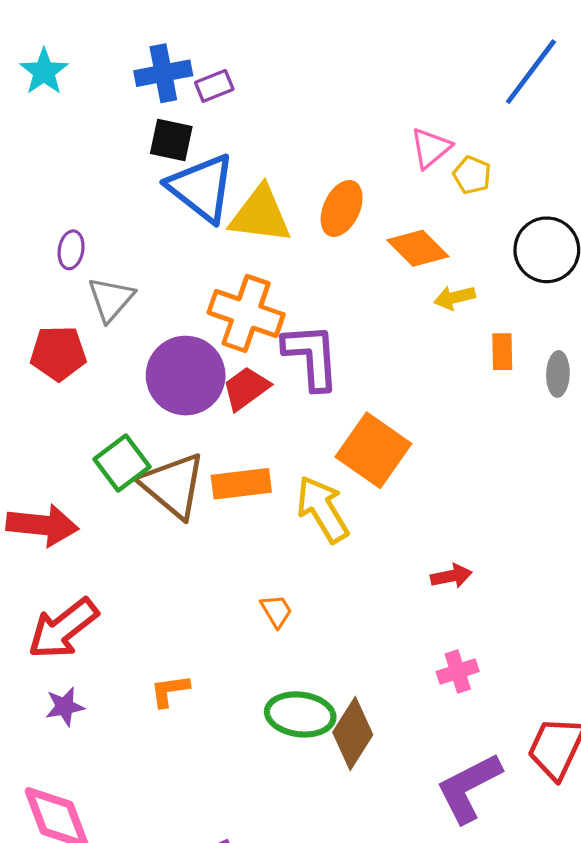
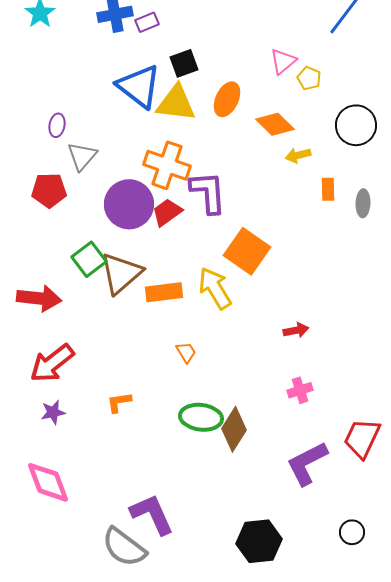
black square: (171, 140) -> (184, 63), moved, turned -32
orange rectangle: (241, 484) -> (164, 292), moved
brown triangle: (173, 485) -> (121, 273), turned 39

